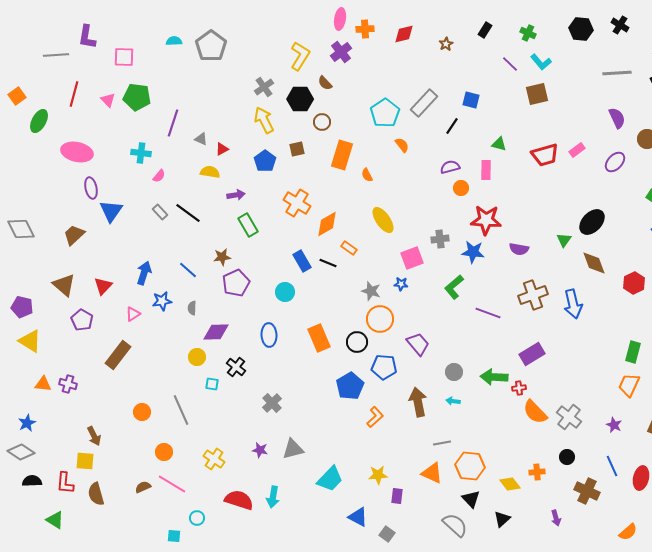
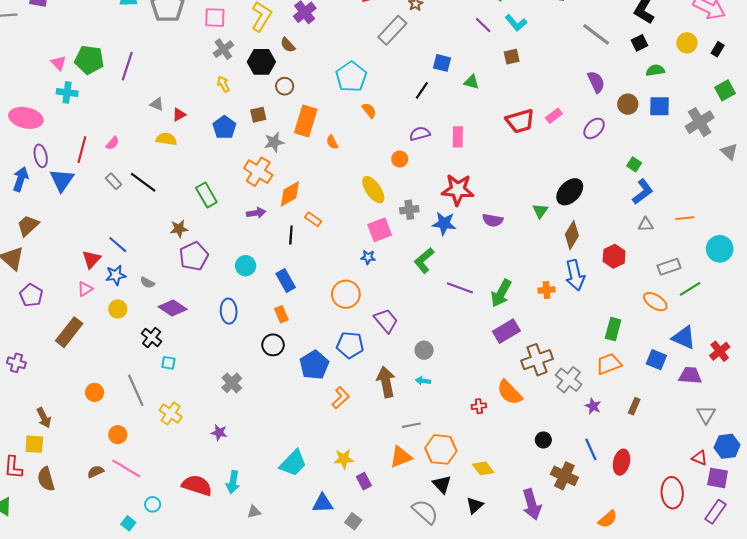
pink square: (124, 57) -> (215, 18), moved
gray line: (617, 73) -> (596, 34), turned 40
red line: (74, 94) -> (82, 150), moved
brown square: (537, 94) -> (512, 57), size x0.7
gray rectangle: (424, 103) -> (392, 30), moved
yellow arrow: (264, 120) -> (223, 84), size x0.6
purple line: (173, 123) -> (127, 66), moved
green triangle: (499, 144) -> (472, 82), moved
cyan cross: (141, 153) -> (67, 93), moved
orange circle: (461, 188) -> (400, 159), moved
purple arrow: (236, 195) -> (256, 213), moved
yellow ellipse: (383, 220) -> (373, 190), moved
brown trapezoid: (74, 235) -> (28, 226), moved
blue rectangle: (302, 261) -> (286, 280), moved
black line: (328, 263) -> (291, 235), turned 72
brown diamond: (594, 263) -> (572, 235), turned 52
blue line: (188, 270) -> (118, 245), moved
blue arrow: (144, 273) -> (21, 179), moved
red triangle: (103, 286) -> (91, 259), moved
gray star: (371, 291) -> (274, 142), moved, turned -30
brown cross: (533, 295) -> (537, 360), moved
blue arrow: (573, 304) -> (575, 275), moved
gray semicircle: (192, 308) -> (147, 283), turned -64
purple diamond: (216, 332) -> (173, 308), turned 36
orange rectangle: (319, 338) -> (281, 314), size x0.6
black circle: (357, 342) -> (273, 345), moved
yellow circle: (197, 357) -> (118, 309), moved
black cross: (236, 367) -> (152, 338), moved
green arrow: (494, 377) -> (501, 293), moved, turned -64
orange trapezoid: (629, 385) -> (609, 364), turned 45
red cross: (519, 388) -> (479, 406), moved
gray cross: (569, 417) -> (569, 380), moved
gray triangle: (293, 449) -> (254, 512), moved, size x0.6
yellow cross: (214, 459) -> (171, 414), moved
orange cross: (537, 472) -> (547, 290), moved
orange triangle: (432, 473) -> (401, 457), turned -45
purple rectangle: (397, 496) -> (364, 481), turned -35
blue triangle: (358, 517) -> (323, 503), turned -30
purple arrow: (556, 518) -> (532, 504), size x1.8
cyan square: (174, 536) -> (128, 523), turned 32

